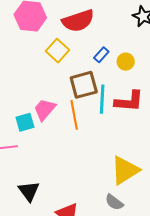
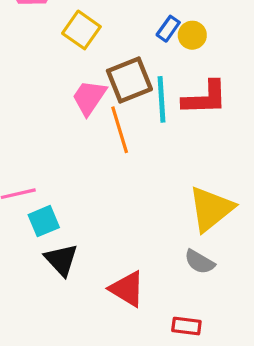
blue rectangle: (101, 55) -> (168, 29), moved
pink trapezoid: (45, 109) -> (89, 98), moved
cyan square: (25, 122) -> (44, 221), moved

